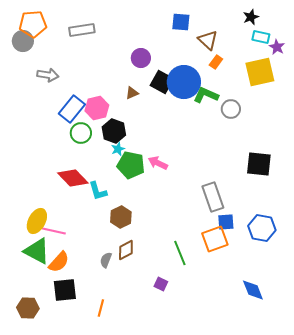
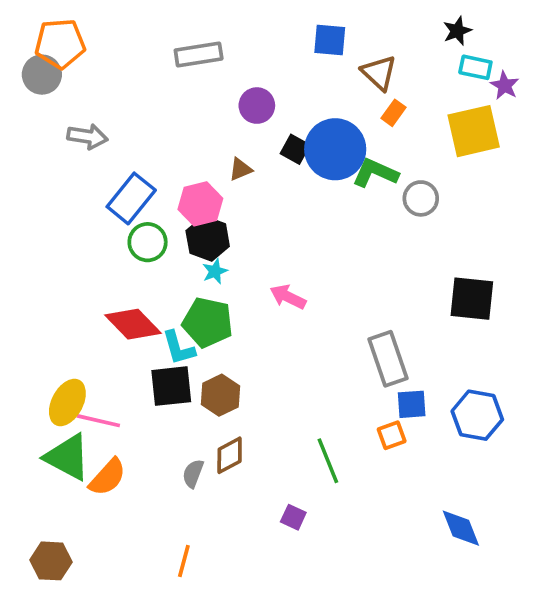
gray rectangle: (82, 30) -> (199, 55), moved
black square: (162, 82) -> (295, 149), size x0.7
pink hexagon: (97, 108) -> (200, 204), moved
green pentagon: (131, 165) -> (208, 322), moved
orange square: (215, 239) -> (392, 435), size x0.6
black square: (65, 290) -> (171, 386), moved

